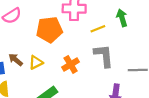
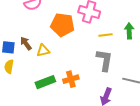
orange cross: (71, 65) -> (71, 79), moved

